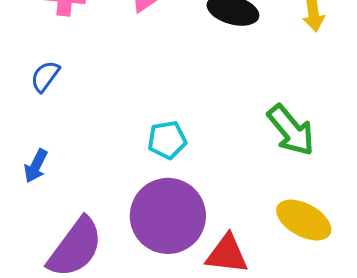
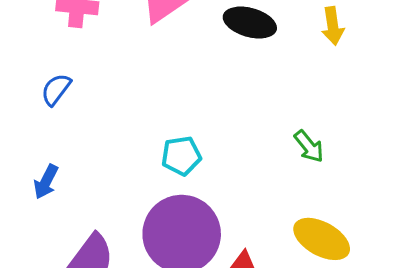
green arrow: (291, 130) -> (309, 146), size x0.6

